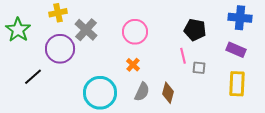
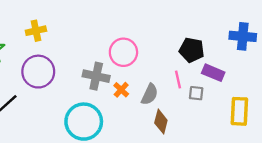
gray cross: (86, 30) -> (96, 76), moved, turned -30
purple rectangle: (236, 50) -> (213, 73), moved
gray semicircle: (142, 92) -> (150, 94), moved

